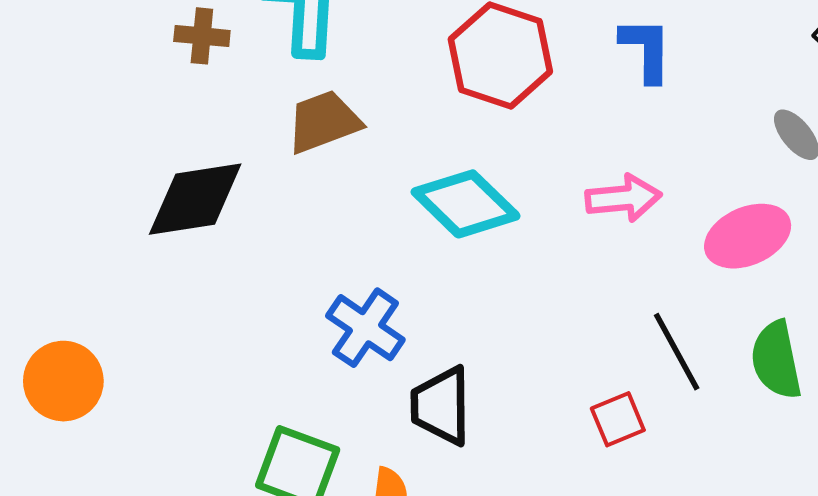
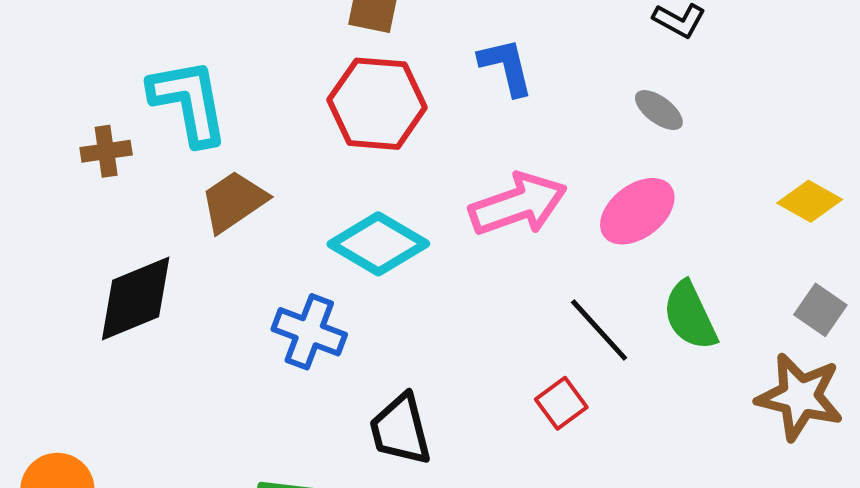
pink arrow: (623, 198) -> (518, 204), size x1.4
blue cross: (365, 328) -> (309, 332), moved

